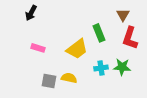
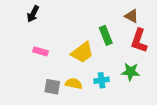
brown triangle: (123, 15) -> (131, 16), turned -32
cyan cross: (101, 68) -> (102, 80), moved

